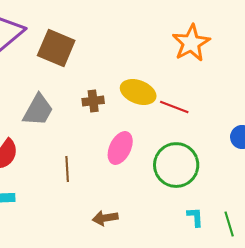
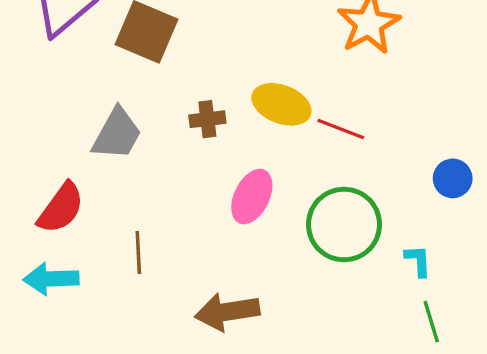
brown line: (67, 169) -> (138, 252), moved
cyan L-shape: (195, 217) -> (418, 261), moved
brown arrow: (105, 218) -> (227, 312), size x1.5

